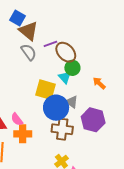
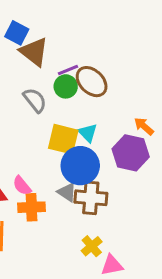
gray semicircle: (29, 52) -> (35, 100), moved
green circle: (72, 68) -> (66, 86), moved
cyan triangle: (65, 77) -> (88, 133), moved
gray triangle: (72, 102) -> (67, 192), moved
purple hexagon: (93, 120) -> (131, 153), moved

